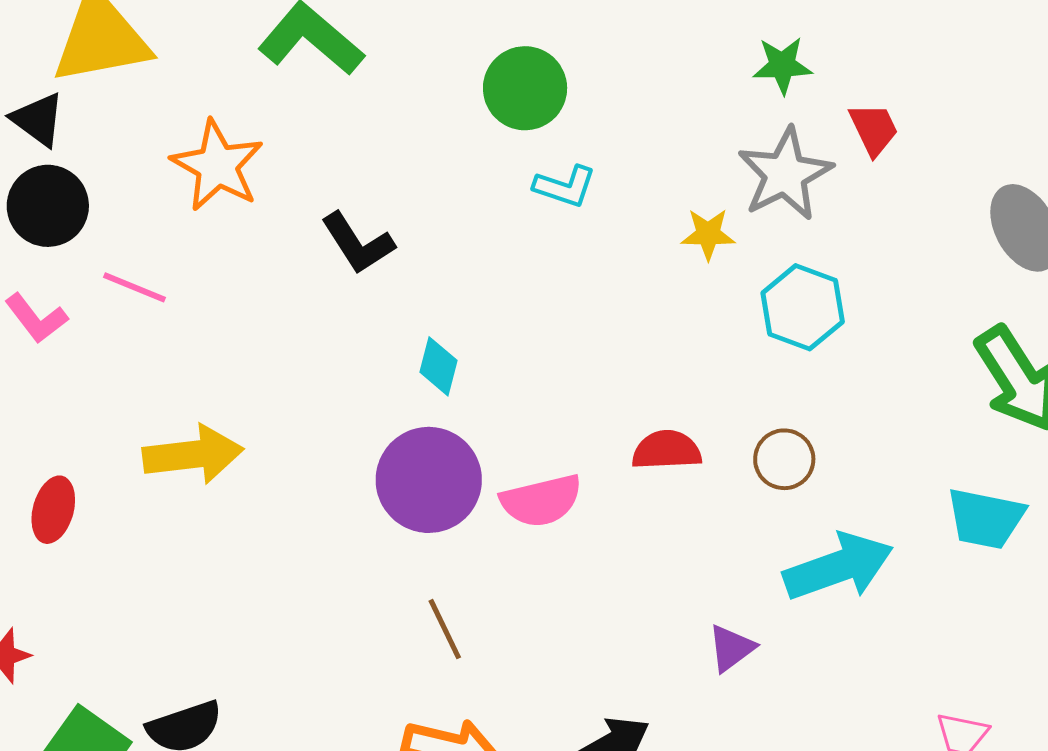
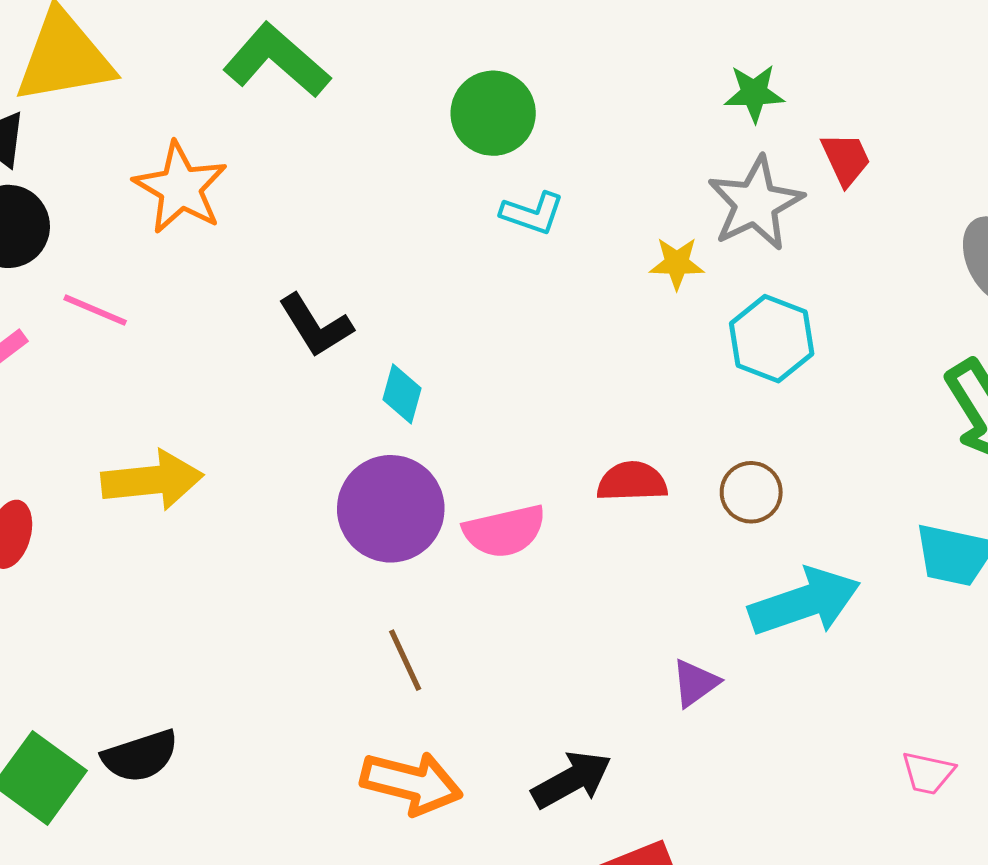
black L-shape: (358, 243) -> (316, 325), moved

